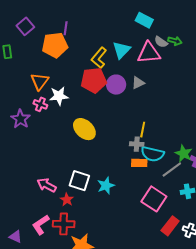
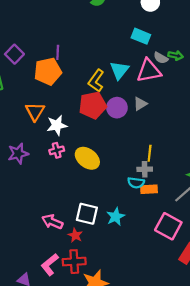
pink cross: (40, 104) -> (57, 150), moved, turned -32
purple star: (20, 119) -> (18, 154), turned 30
cyan semicircle: (153, 154) -> (136, 183), moved, size x0.7

